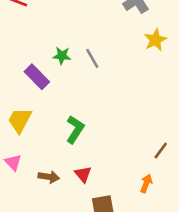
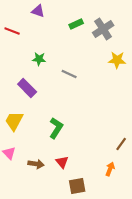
yellow star: (155, 40) -> (117, 60), turned 30
green star: (62, 56) -> (39, 59), moved
gray line: (92, 58) -> (69, 74), turned -35

